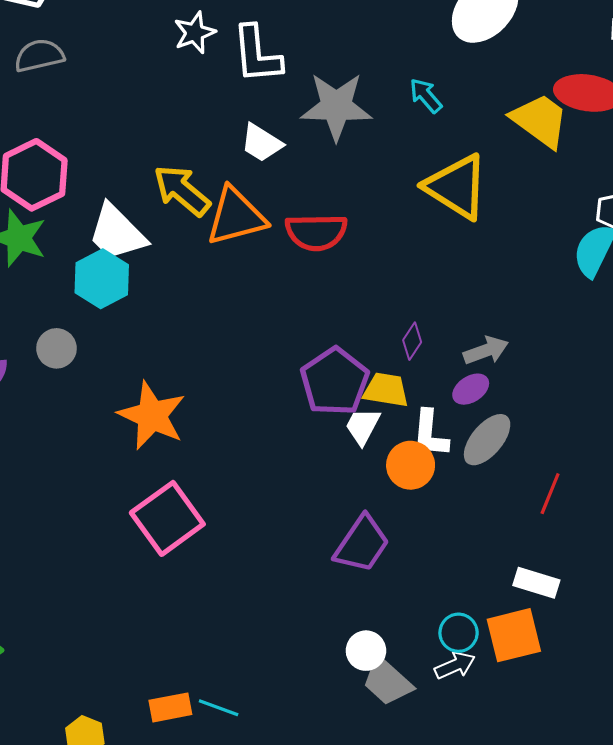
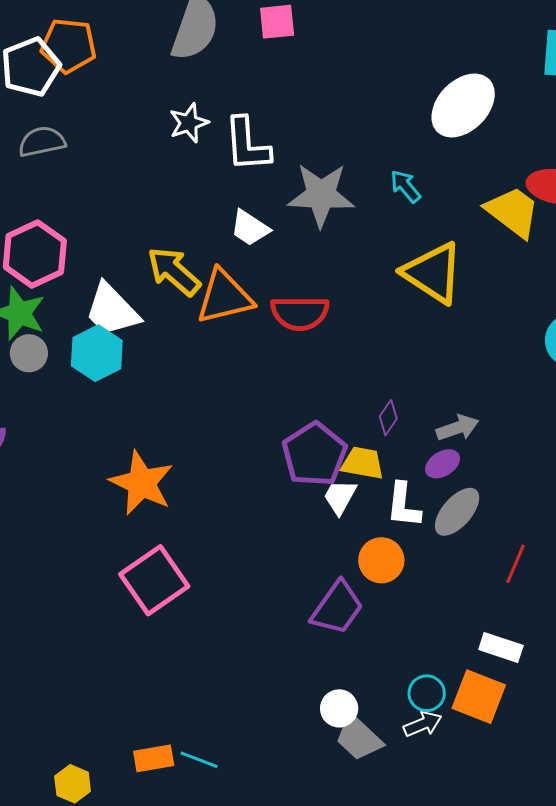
gray circle: (56, 348) -> (29, 353), moved
orange circle: (411, 465) -> (381, 560), moved
orange square: (514, 635) -> (479, 697), turned 34

